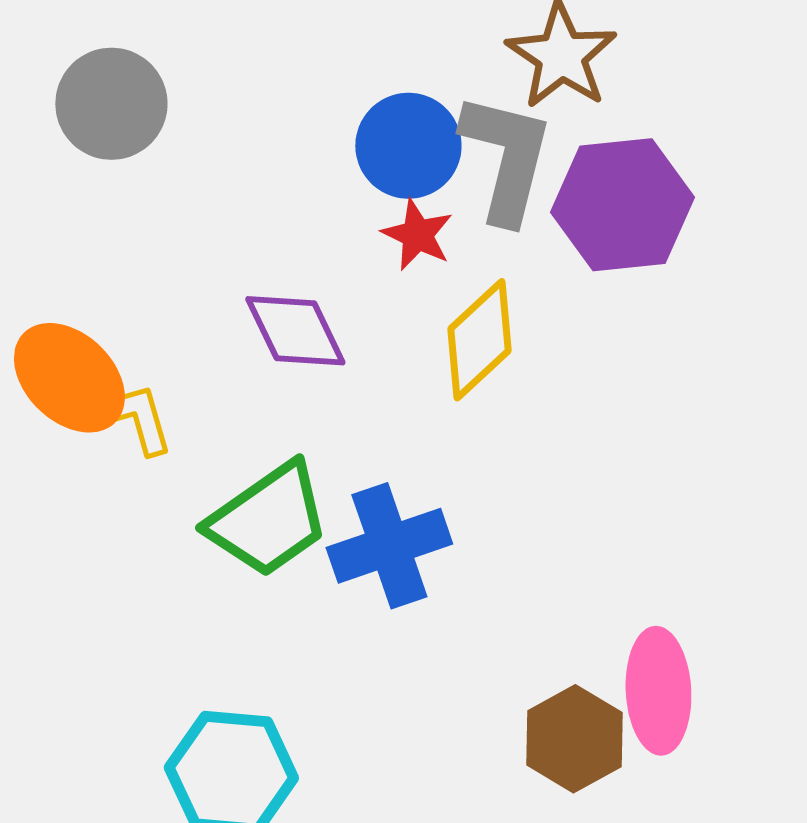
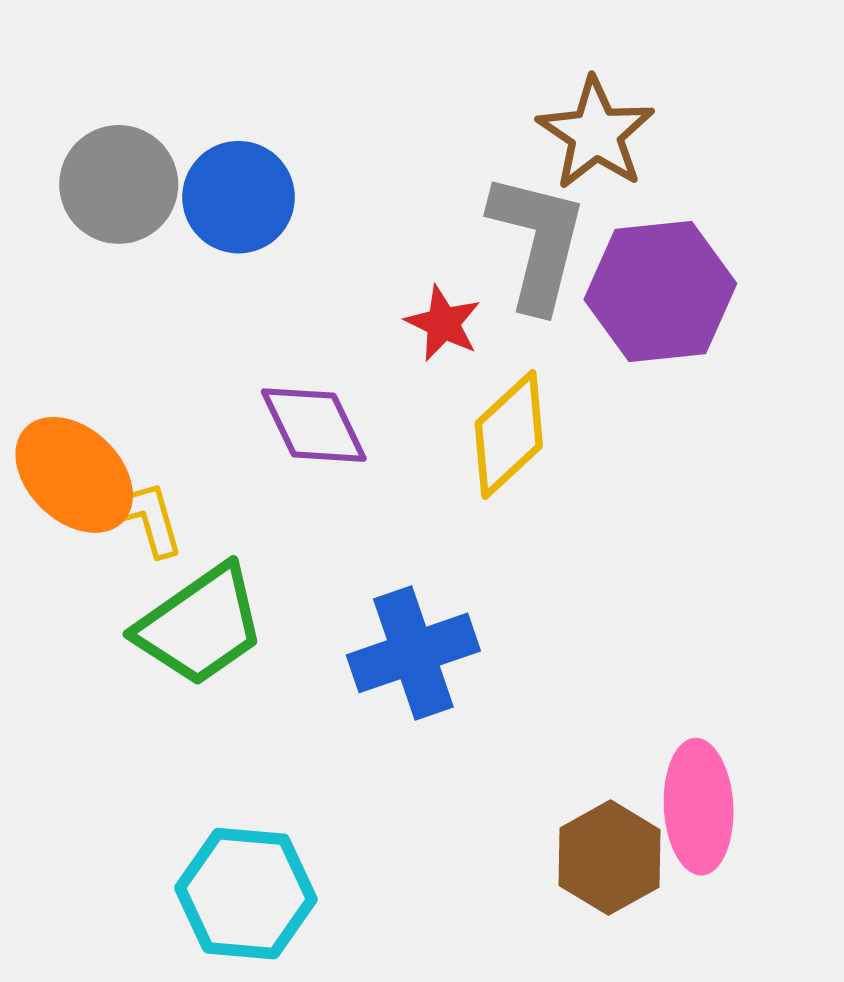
blue circle: (408, 146) -> (239, 197), moved
green trapezoid: (268, 520) -> (200, 625), moved

